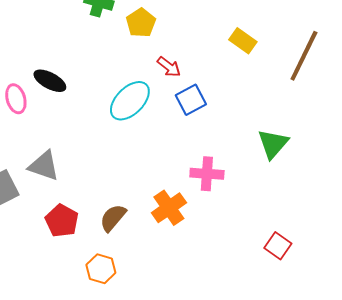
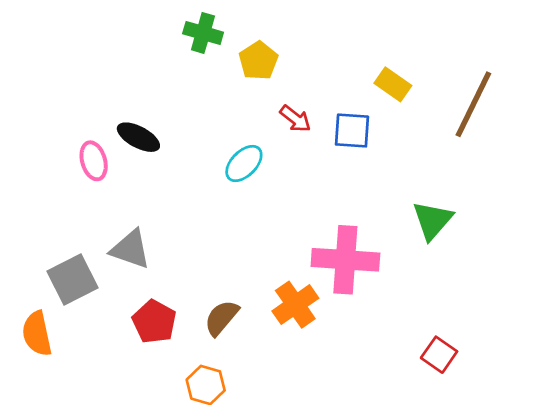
blue square: (191, 100) -> (352, 131), moved, turned 32
cyan ellipse: (130, 101) -> (244, 163), size x0.7
pink cross: (207, 174) -> (345, 260), size x1.5

